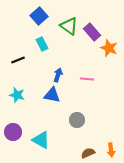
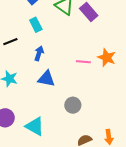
orange star: (109, 48) -> (107, 58), moved
blue arrow: (58, 75) -> (39, 53), moved

